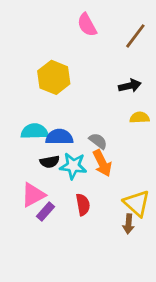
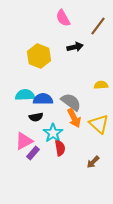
black arrow: (130, 86) -> (75, 47), moved
gray semicircle: (98, 141) -> (71, 102), size x1.5
cyan star: (73, 166) -> (53, 133), moved, turned 30
yellow triangle: (137, 203) -> (99, 124), moved
brown arrow: (128, 224) -> (93, 162), turned 40

